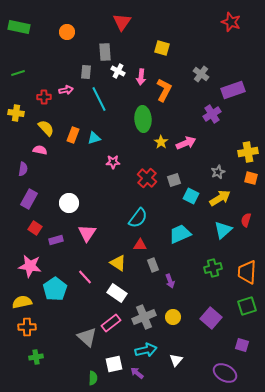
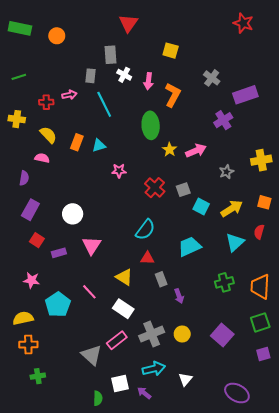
orange circle: (67, 32) -> (57, 36), moved
gray star: (218, 172) -> (226, 172), moved
orange square: (251, 178) -> (264, 202), moved
pink star: (30, 266) -> (31, 280), size x0.7
purple square: (242, 345) -> (263, 354), moved, turned -32

